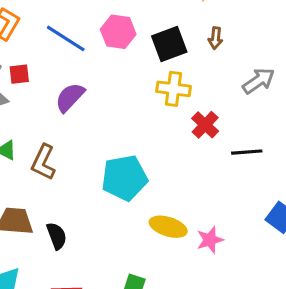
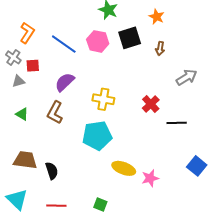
black square: (169, 44) -> (130, 38), moved
yellow cross: (174, 89) -> (103, 99), moved
brown L-shape: (43, 162) -> (55, 113), moved

